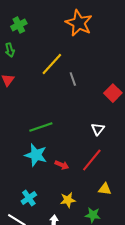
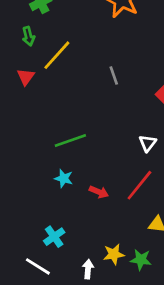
yellow line: (52, 64) -> (57, 55), moved
cyan star: (36, 155) -> (64, 178), size x0.6
yellow star: (68, 200) -> (114, 254), moved

